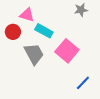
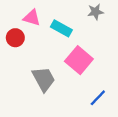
cyan rectangle: (44, 31) -> (61, 28), moved
gray trapezoid: (34, 54) -> (44, 79), moved

